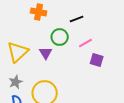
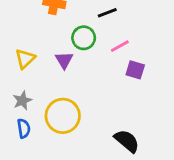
yellow triangle: (18, 52) -> (25, 59), size x0.7

